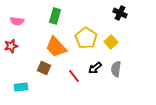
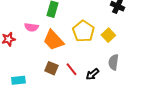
pink semicircle: (17, 21) -> (31, 27), moved
brown square: (44, 68) -> (51, 68), moved
black arrow: (95, 68) -> (92, 74), moved

